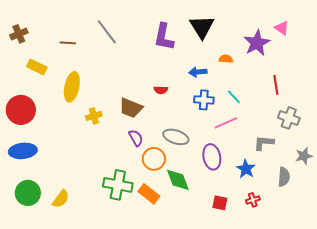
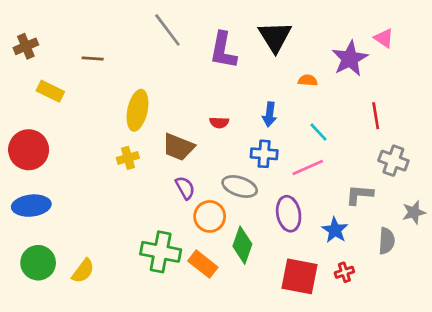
gray line: (107, 32) -> (167, 30), moved
blue arrow: (198, 72) -> (270, 114), moved, turned -78
yellow ellipse: (72, 87) -> (137, 110), moved
blue cross: (204, 100) -> (264, 154), moved
green diamond: (178, 180) -> (242, 245), turned 40
red square: (220, 203) -> (299, 276), size x1.8

